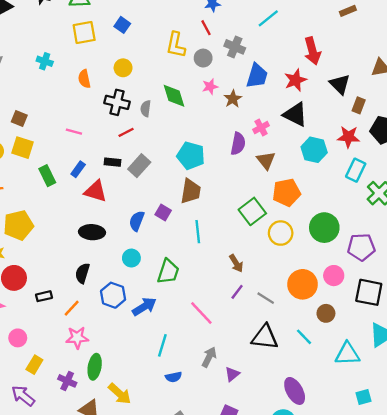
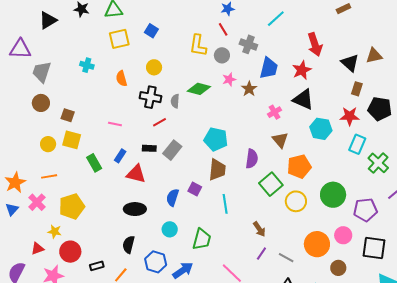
black triangle: (340, 84) -> (350, 63), moved
green diamond: (174, 96) -> (199, 89), turned -55
purple semicircle: (238, 144) -> (252, 159), moved

